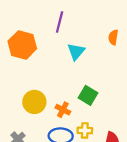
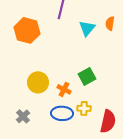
cyan triangle: (76, 52) -> (87, 28), moved
green square: (88, 95) -> (87, 76), turned 30

